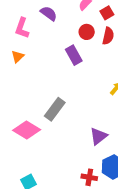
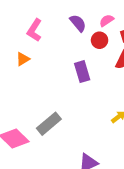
purple semicircle: (49, 13) -> (78, 23), moved
red circle: (87, 32) -> (100, 40), moved

